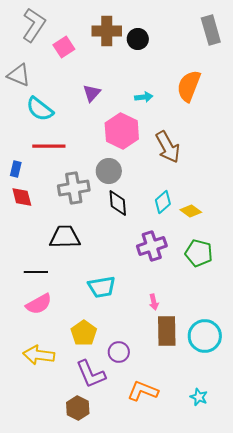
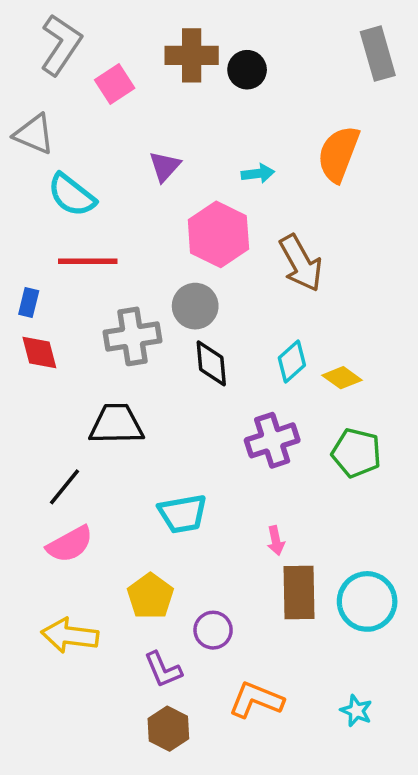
black line: (36, 272) -> (64, 487), turned -50
purple L-shape: (91, 374) -> (163, 670), size x0.7
brown hexagon: (78, 408) -> (168, 729), moved

